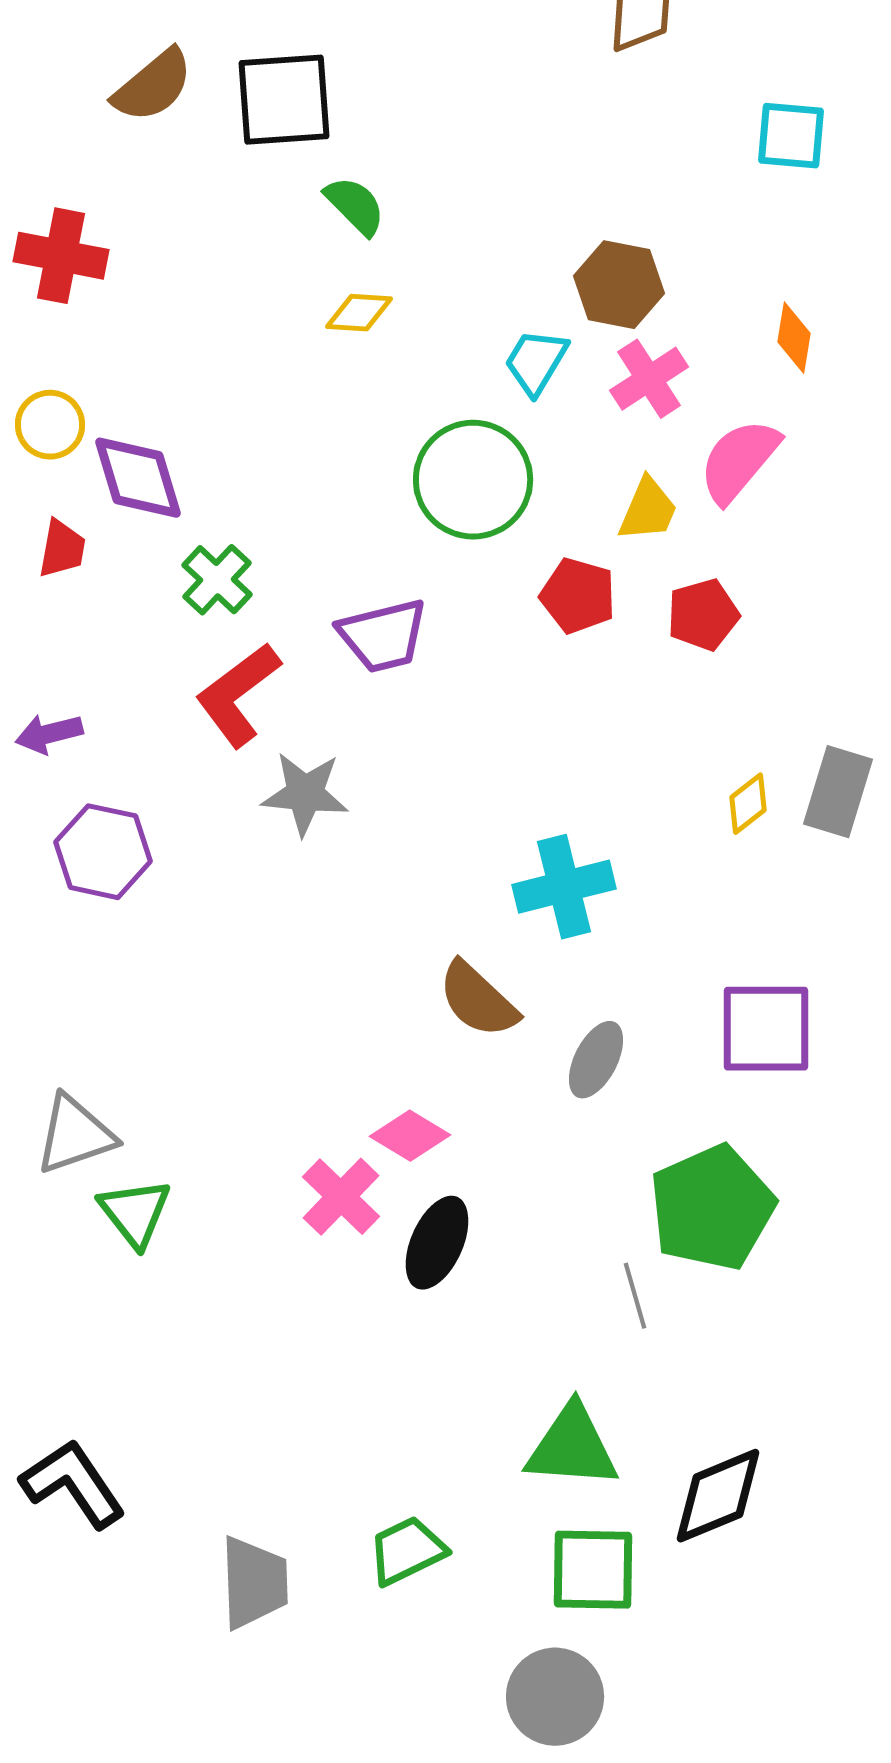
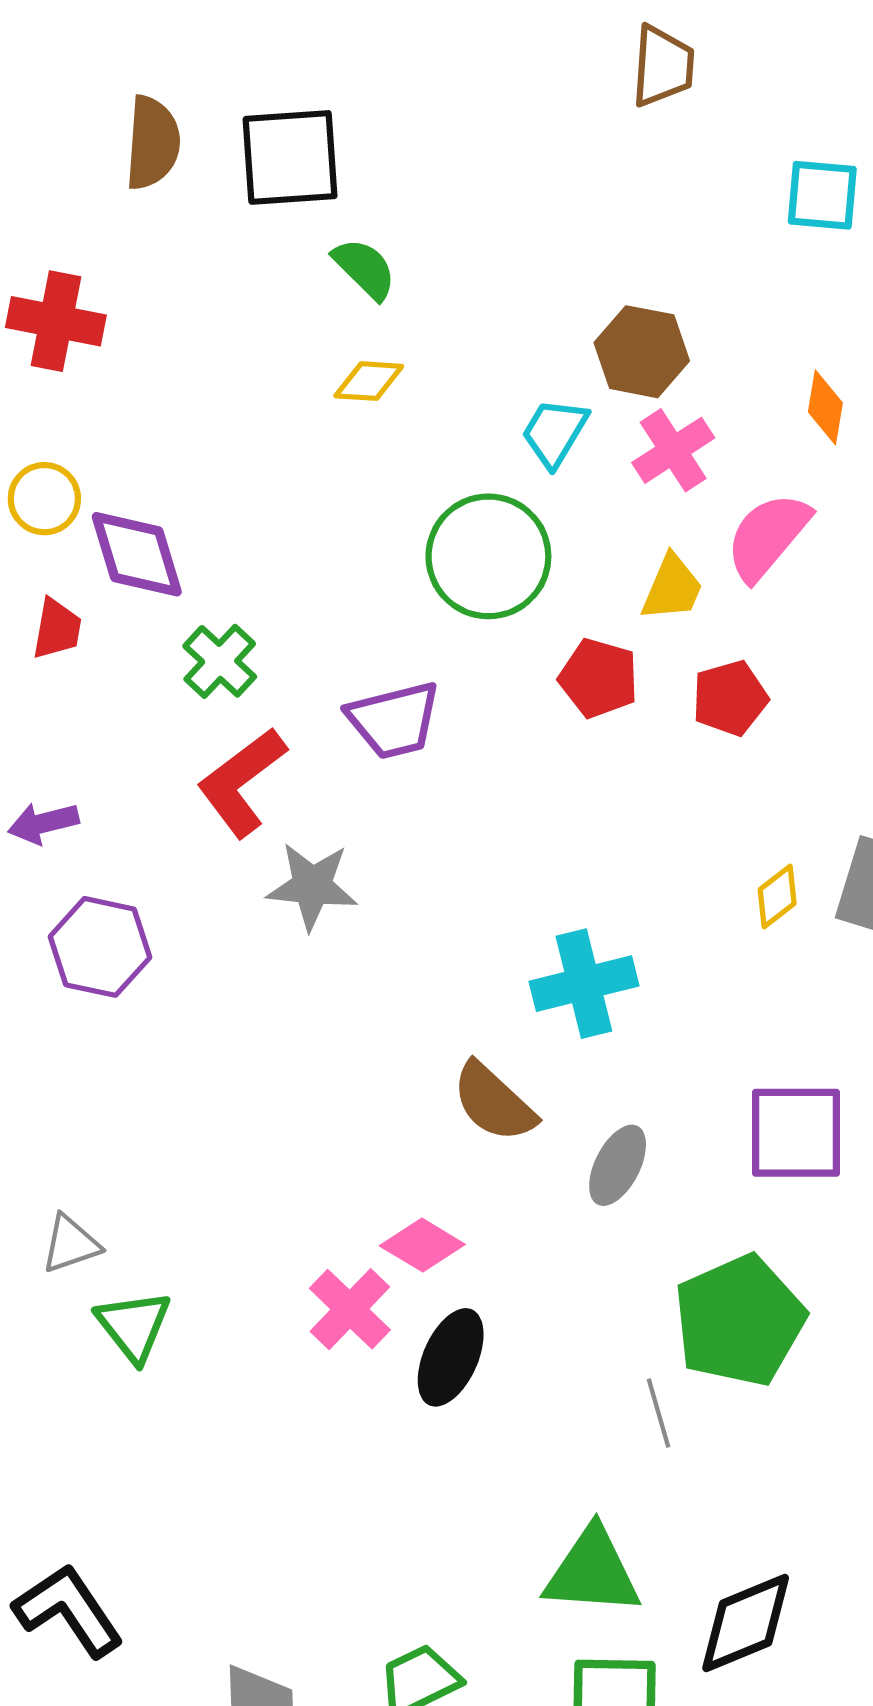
brown semicircle: (153, 86) -> (152, 143), turned -46
gray triangle: (75, 1135) -> (71, 1244), size x0.7

